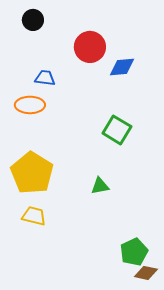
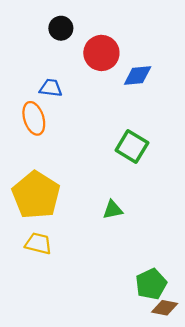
black circle: (33, 20) -> (61, 28), moved
orange ellipse: (30, 105) -> (34, 118), turned 72

